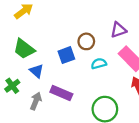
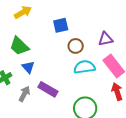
blue square: (66, 55) -> (61, 25), moved
cyan semicircle: (99, 64) -> (84, 67), size x1.5

